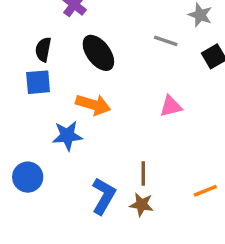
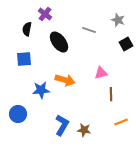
gray line: (166, 41) -> (89, 30), moved
black semicircle: (43, 49) -> (27, 29), moved
orange arrow: (93, 105) -> (65, 80), moved
brown line: (143, 174) -> (111, 94), moved

